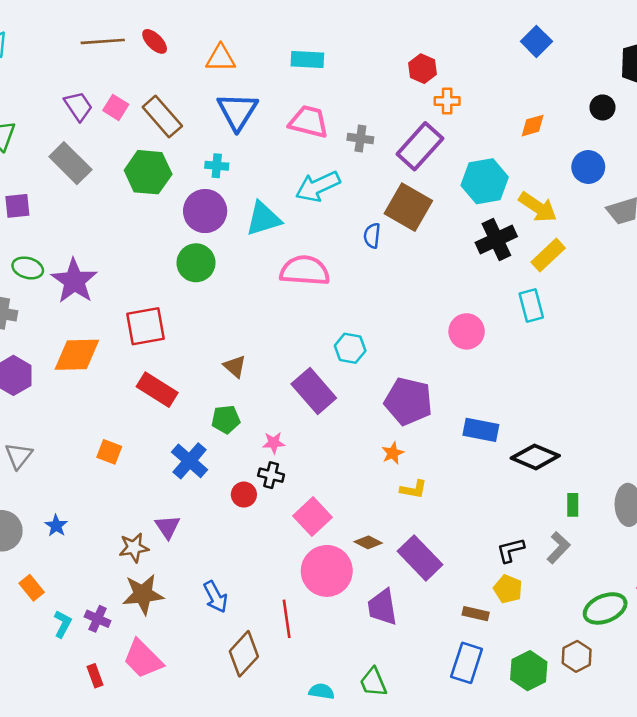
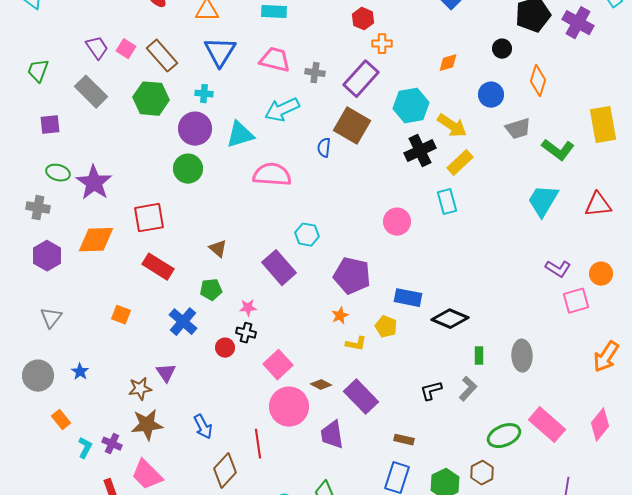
yellow pentagon: (508, 589) -> (386, 327), moved

